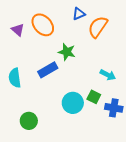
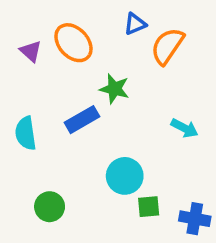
green square: (94, 97) -> (149, 207), moved, turned -32
blue cross: (114, 108) -> (195, 219), moved

